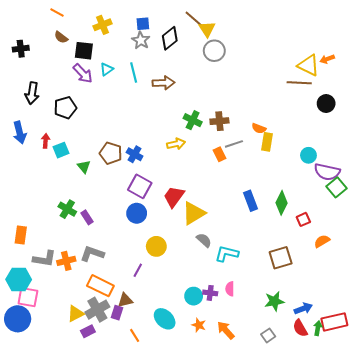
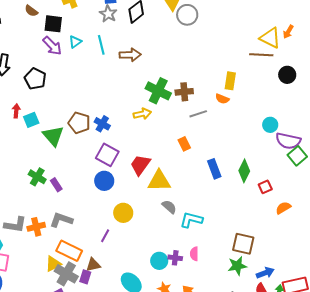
gray circle: (214, 51) -> (187, 15), moved
orange arrow: (327, 59) -> (288, 32), turned -40
black pentagon: (65, 108) -> (35, 79), turned -30
green cross: (193, 120) -> (158, 91), size x1.4
yellow rectangle: (267, 142) -> (230, 81), moved
orange rectangle: (219, 154) -> (184, 144), moved
green triangle: (84, 167) -> (53, 136), size x1.6
yellow triangle: (194, 213) -> (159, 181), turned 30
brown square: (281, 258) -> (243, 244), moved, turned 30
gray cross: (97, 310) -> (66, 274), turned -30
yellow triangle: (76, 314) -> (53, 264), moved

